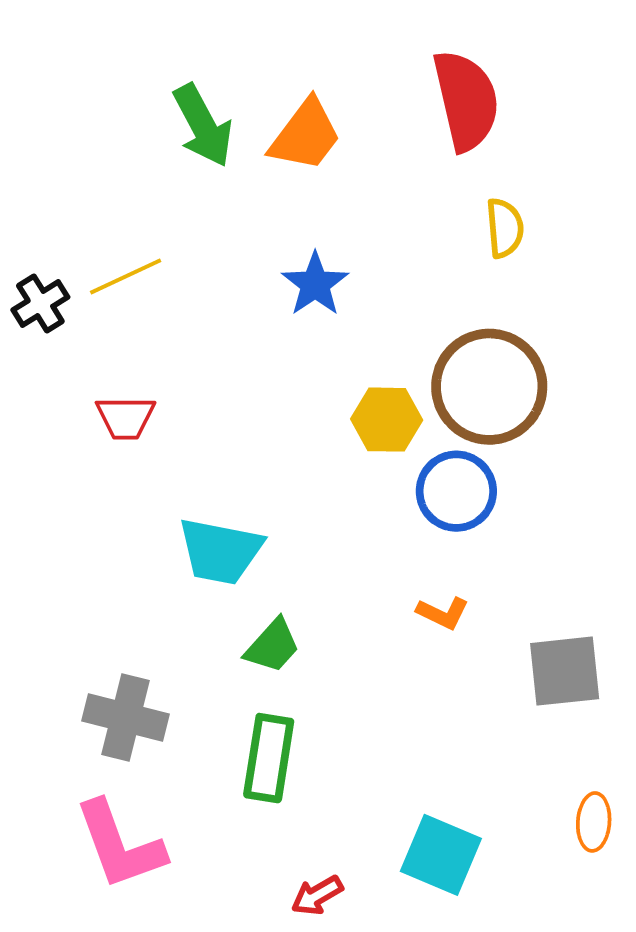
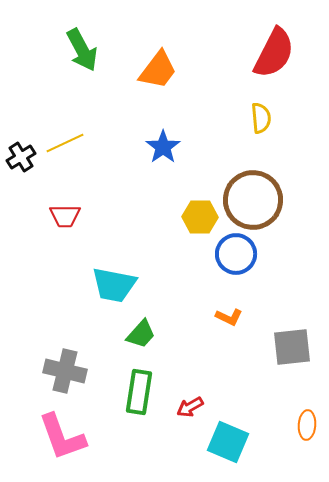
red semicircle: (466, 100) -> (274, 53), moved, turned 40
green arrow: (203, 126) -> (82, 50), moved
red arrow: (317, 895) -> (190, 407), moved

